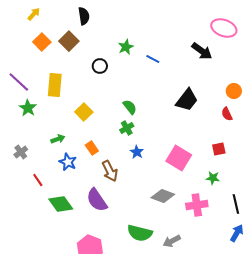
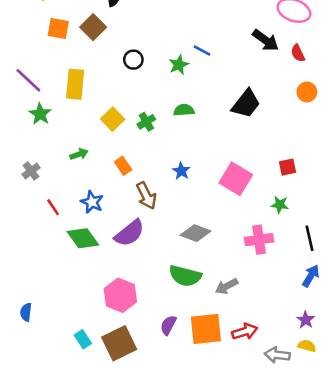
orange square: (42, 42) -> (58, 29), turned -36
green star: (126, 47) -> (179, 65), moved
green semicircle: (130, 107) -> (184, 110), moved, turned -56
red semicircle: (227, 114) -> (298, 53), moved
green cross: (127, 128) -> (146, 122), moved
blue star: (68, 162) -> (92, 202), moved
gray diamond: (163, 196) -> (196, 233), moved
purple semicircle: (97, 200) -> (129, 233), turned -95

